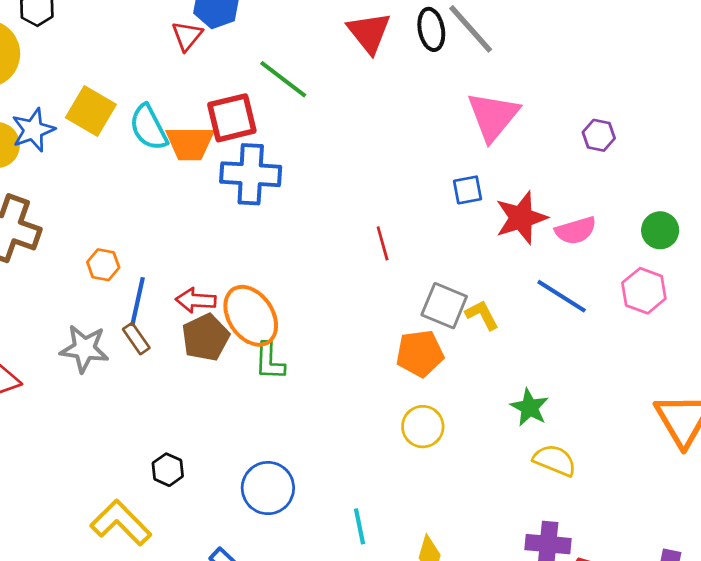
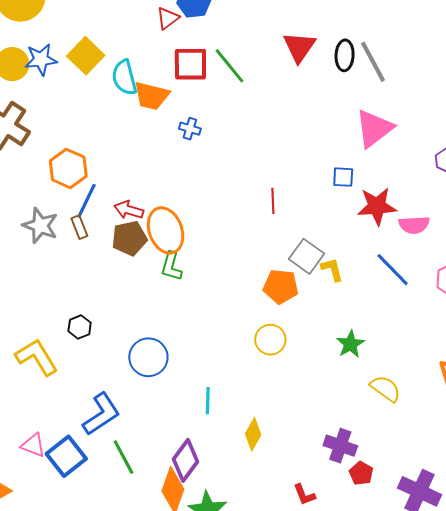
red square: (232, 118) -> (190, 64), moved
blue cross: (251, 174) -> (190, 129), size x0.5
orange hexagon: (103, 265) -> (68, 168), size x1.6
yellow semicircle: (555, 460) -> (385, 389), moved

